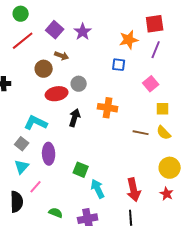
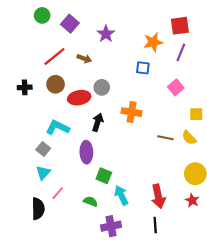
purple square: (55, 30) -> (70, 24), moved
red line: (23, 41) -> (54, 57), moved
brown circle: (44, 69) -> (56, 84), moved
yellow square: (163, 109) -> (196, 114), moved
purple ellipse: (49, 154) -> (86, 152), moved
green semicircle: (56, 213) -> (90, 201), moved

